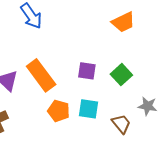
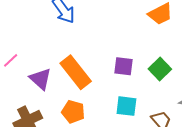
orange pentagon: (59, 111) -> (73, 112), moved

